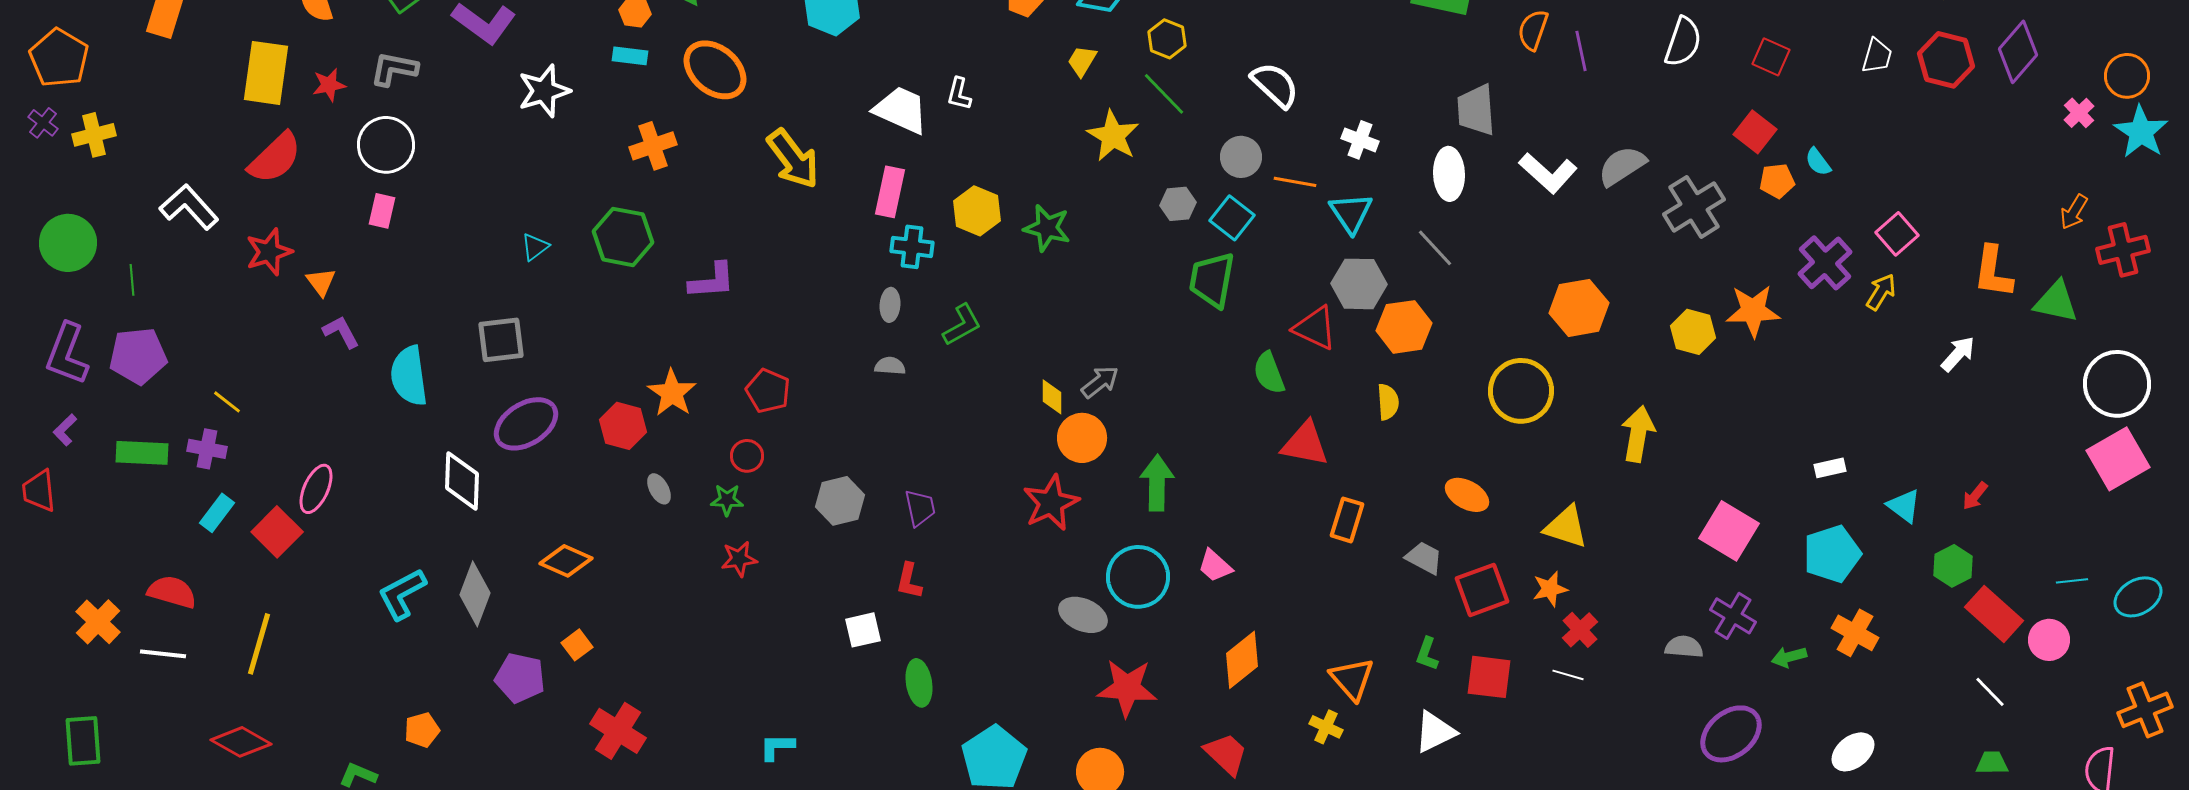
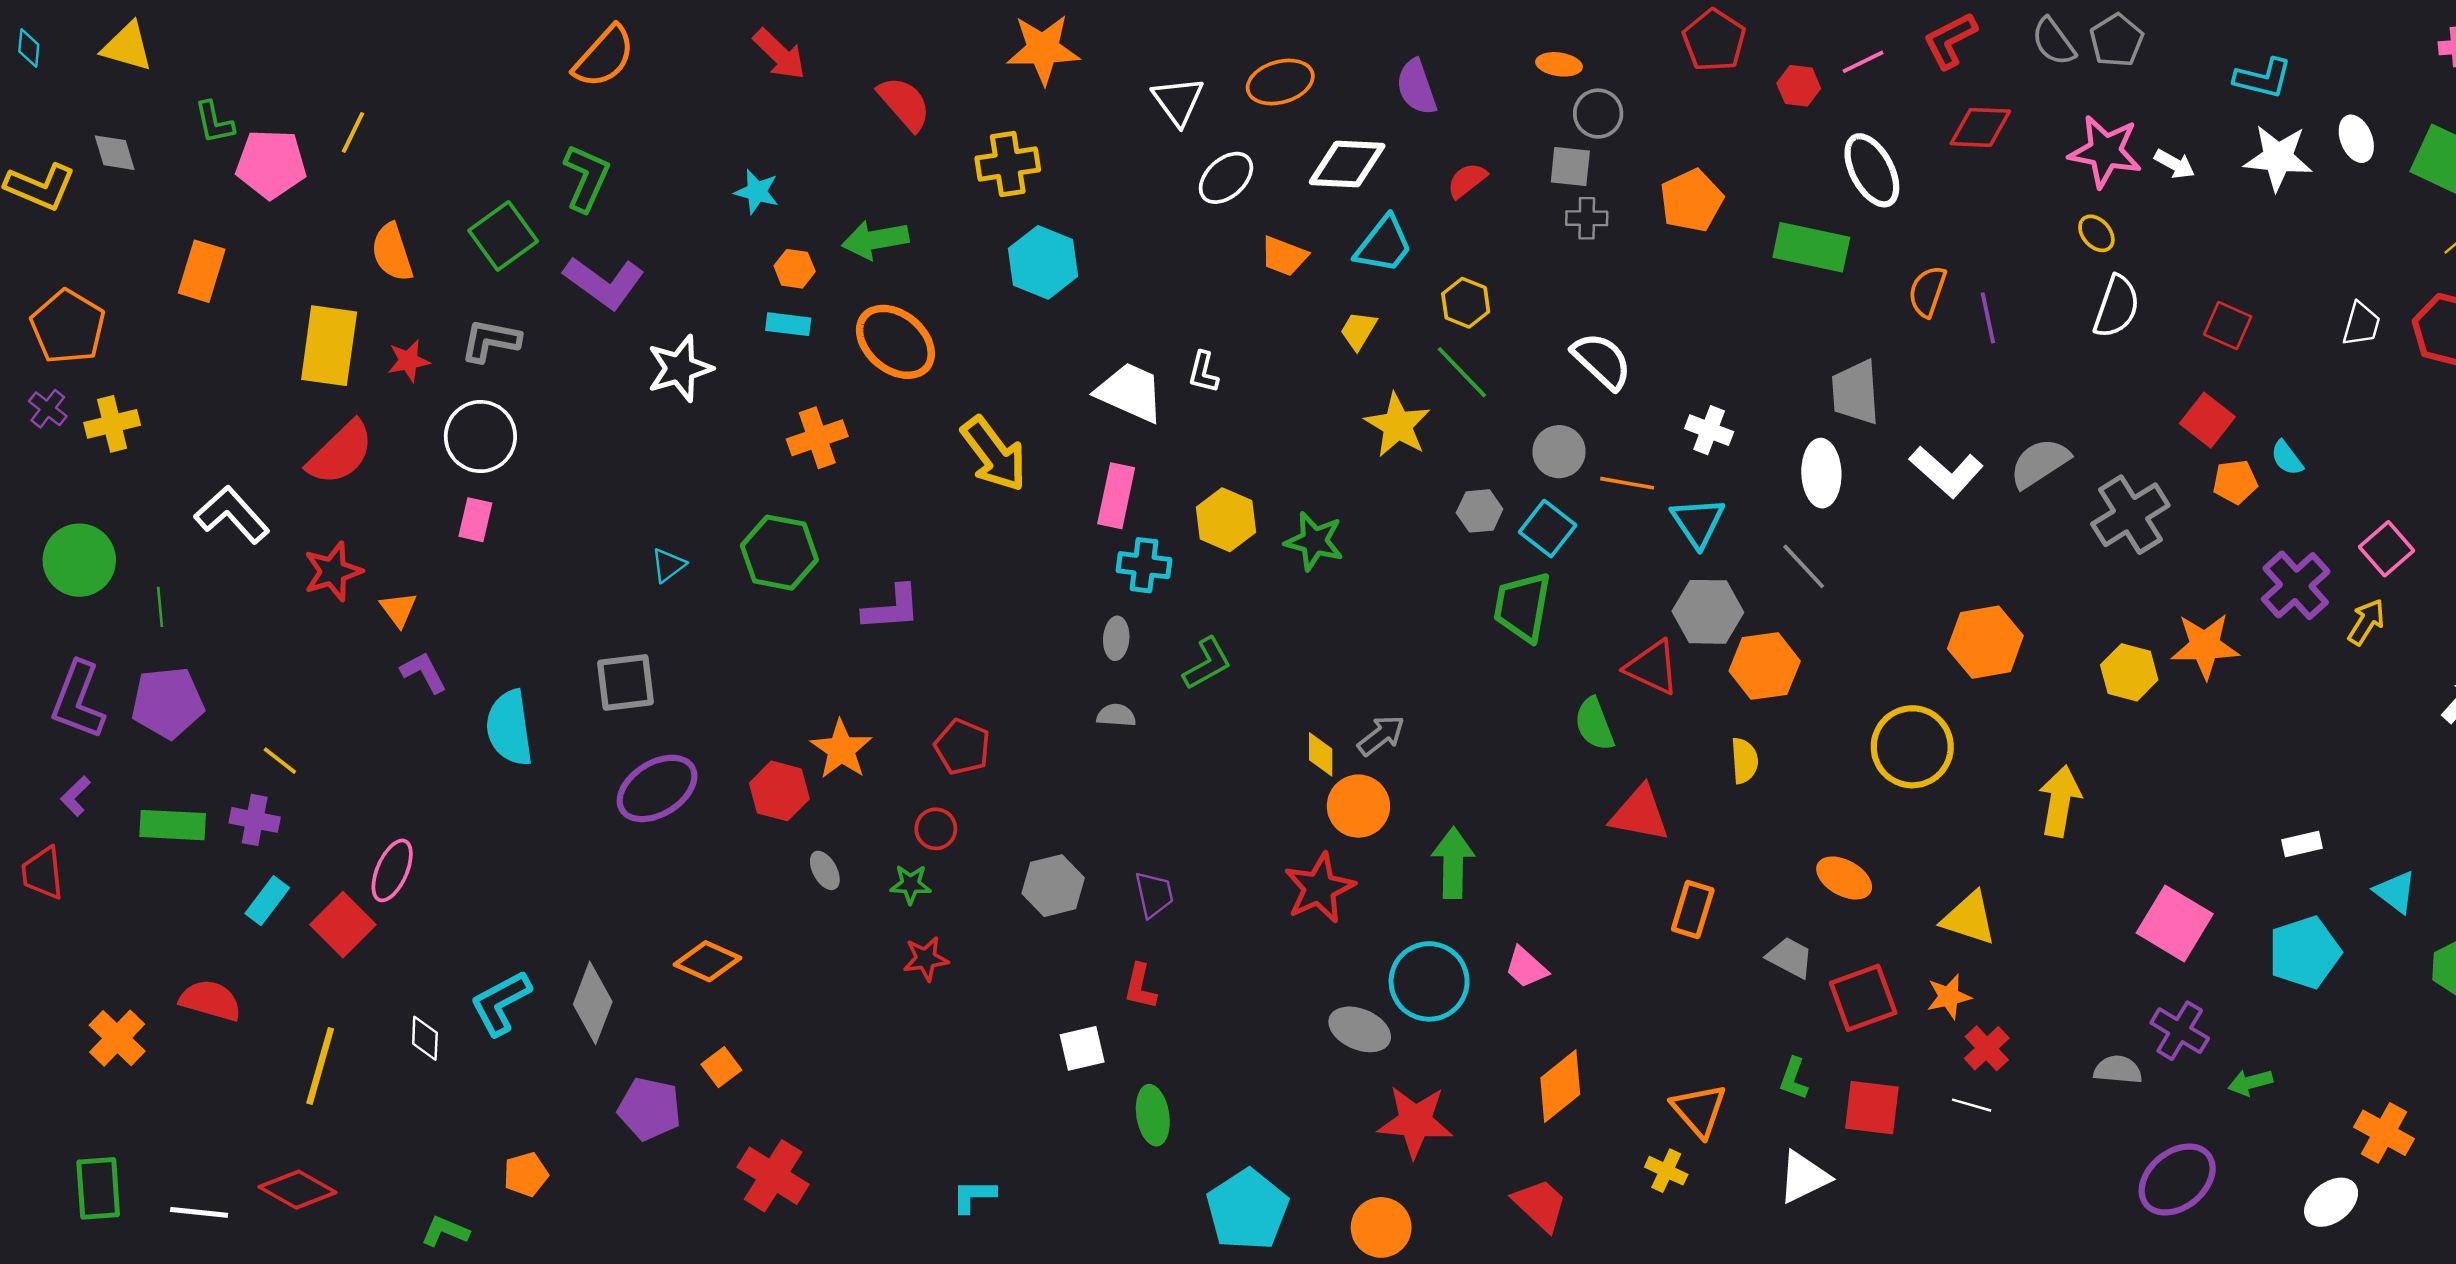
white diamond: (462, 481) -> (425, 1038), moved, size x0.6
orange cross: (1855, 633) -> (2384, 1133), moved
white line: (163, 654) -> (199, 1212), moved

